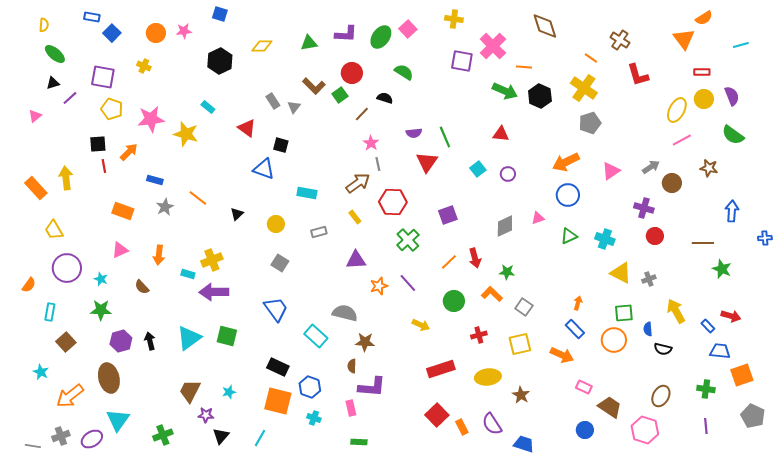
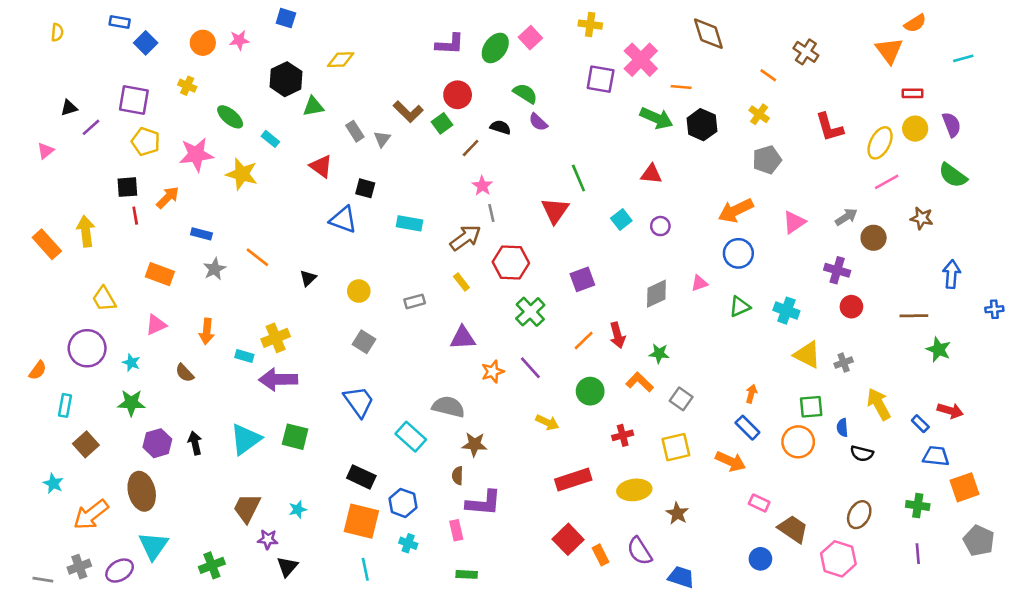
green triangle: (309, 43) -> (313, 106), moved
green ellipse: (55, 54) -> (230, 117), moved
red L-shape: (638, 75) -> (829, 127), moved
yellow cross: (584, 88) -> (759, 114), size x0.6
purple semicircle: (414, 133) -> (538, 122), moved, turned 49
cyan rectangle: (307, 193) -> (409, 223), moved
yellow trapezoid: (54, 230) -> (104, 299), moved
cyan line: (260, 438) -> (365, 569), moved, turned -42

